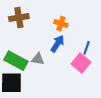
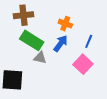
blue line: (87, 48) -> (89, 41), moved
green rectangle: (16, 61) -> (32, 40), moved

